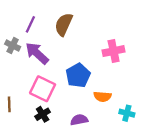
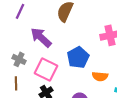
purple line: (30, 24) -> (20, 11), moved
gray cross: (13, 45) -> (19, 59), moved

